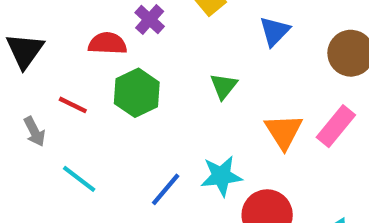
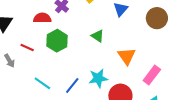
green triangle: (224, 86) -> (98, 36), turned -32
pink rectangle: (336, 126) -> (152, 75), moved
cyan line: (79, 179) -> (42, 83), moved

